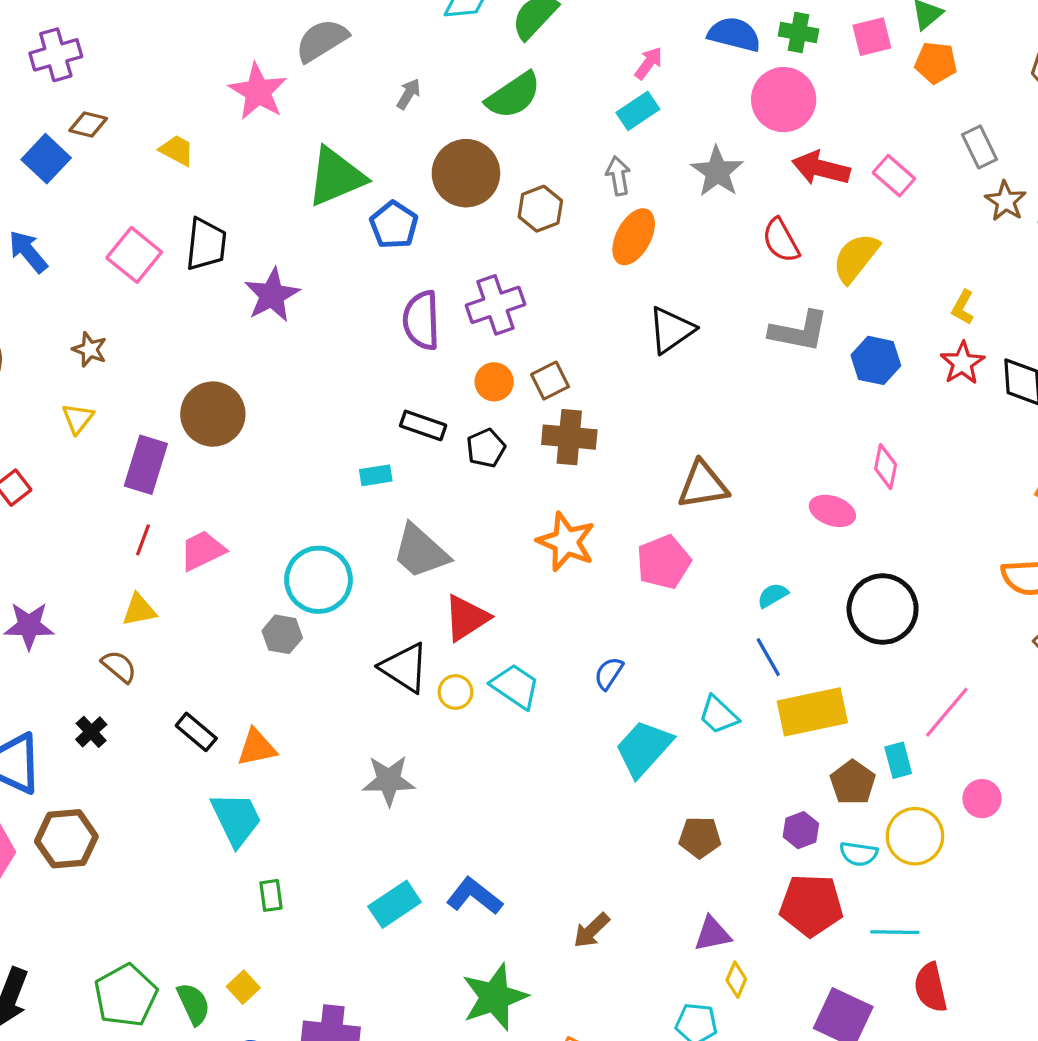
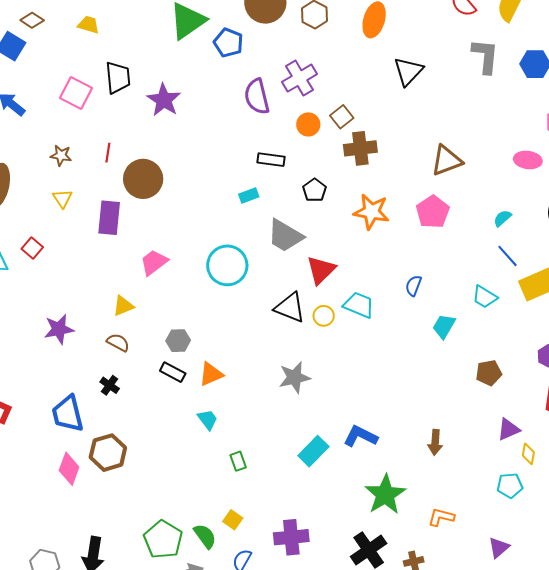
brown diamond: (88, 125) -> (32, 20), turned 30
gray L-shape: (799, 331) -> (485, 56), turned -84
black pentagon: (486, 448) -> (315, 190), moved
red line: (143, 540) -> (108, 153), moved
gray hexagon: (282, 634) -> (178, 341), moved
cyan trapezoid: (644, 748) -> (444, 326), size x0.7
cyan trapezoid: (236, 819) -> (208, 419), size x0.6
brown arrow: (592, 930) -> (435, 442), turned -30

